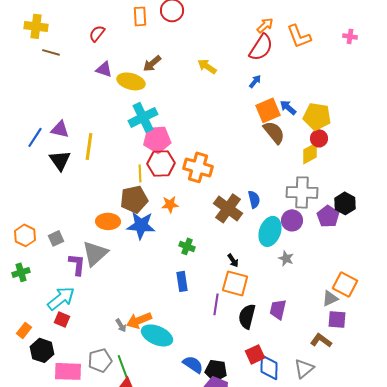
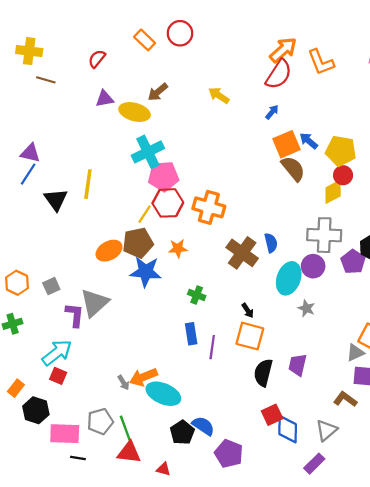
orange rectangle: (140, 16) -> (145, 40), turned -42
orange arrow: (265, 25) -> (283, 50), size x1.5
purple triangle: (104, 69) -> (105, 99), turned -30
purple triangle: (60, 129) -> (30, 153), moved
yellow line: (140, 173) -> (145, 214), turned 36
orange ellipse: (108, 221) -> (109, 251), moved, turned -30
purple line: (216, 304) -> (212, 347), moved
black pentagon: (216, 370) -> (182, 433), moved, turned 30

